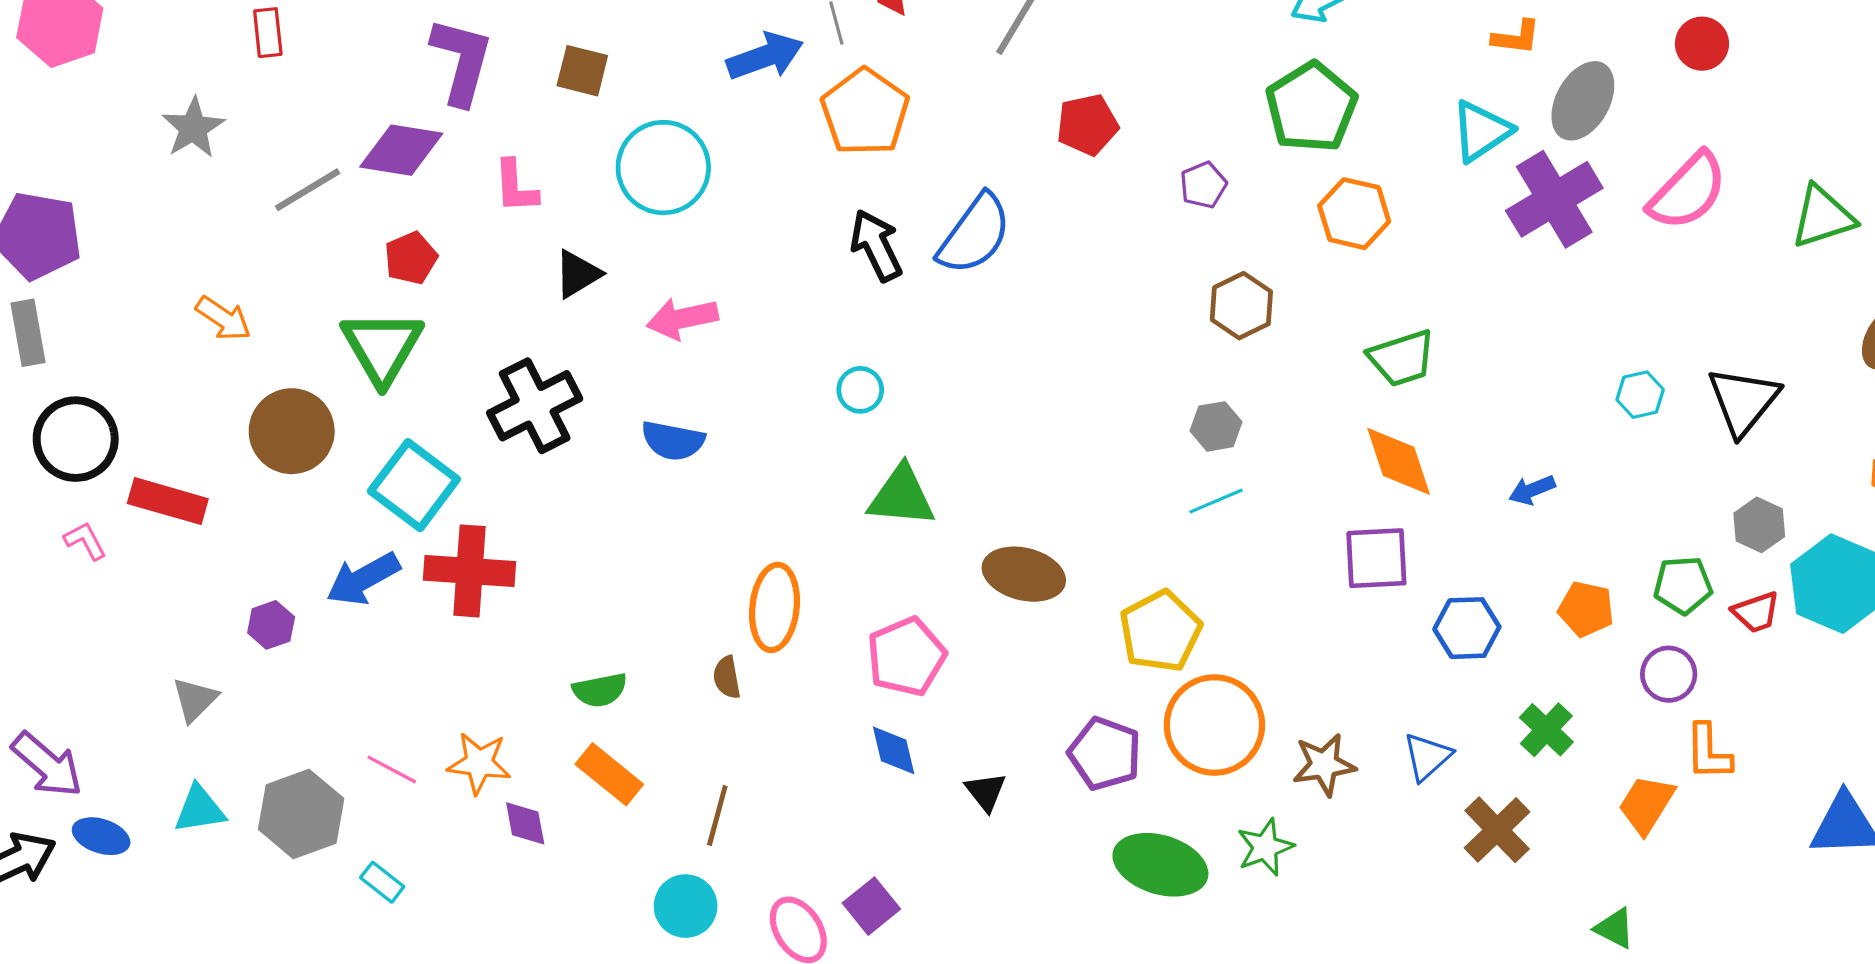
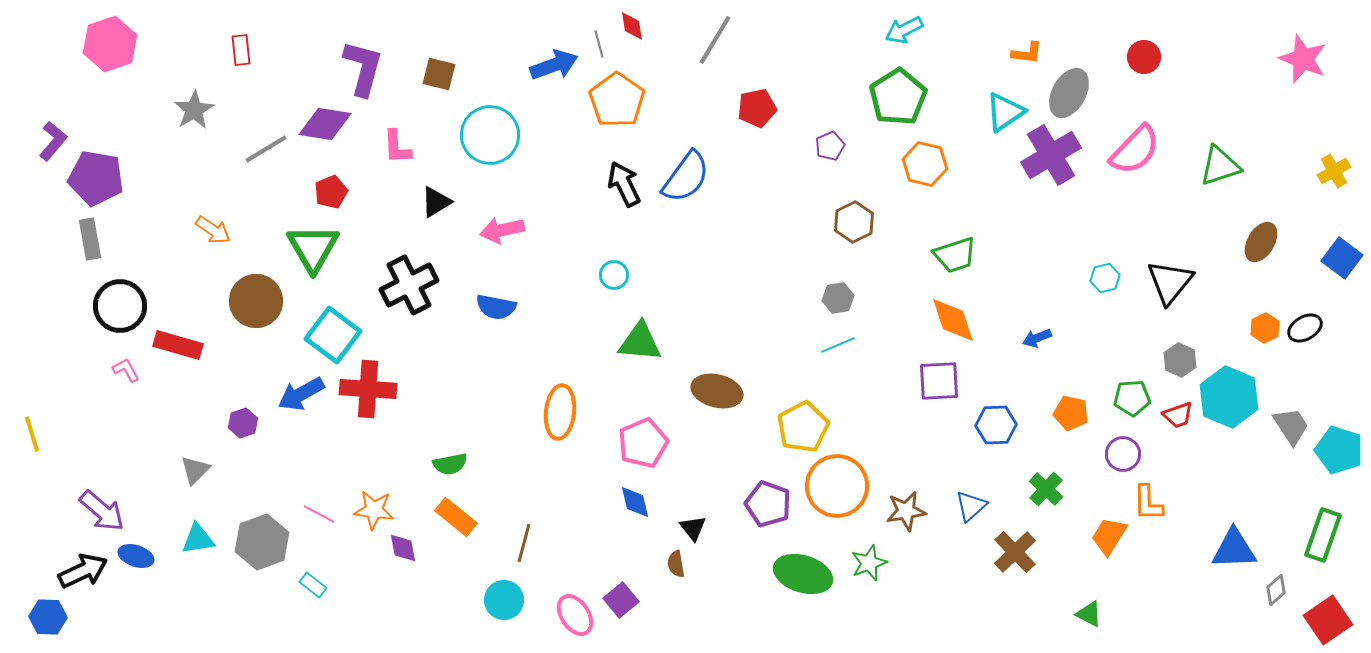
brown semicircle: (727, 677) -> (676, 564), moved

